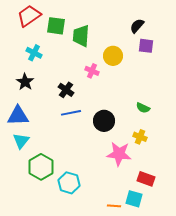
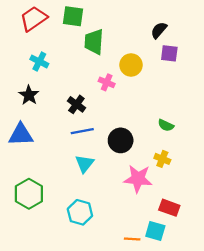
green square: (56, 26) -> (73, 16), moved
cyan triangle: (21, 141) -> (85, 164), moved
green hexagon: (41, 167) -> (29, 194), moved

